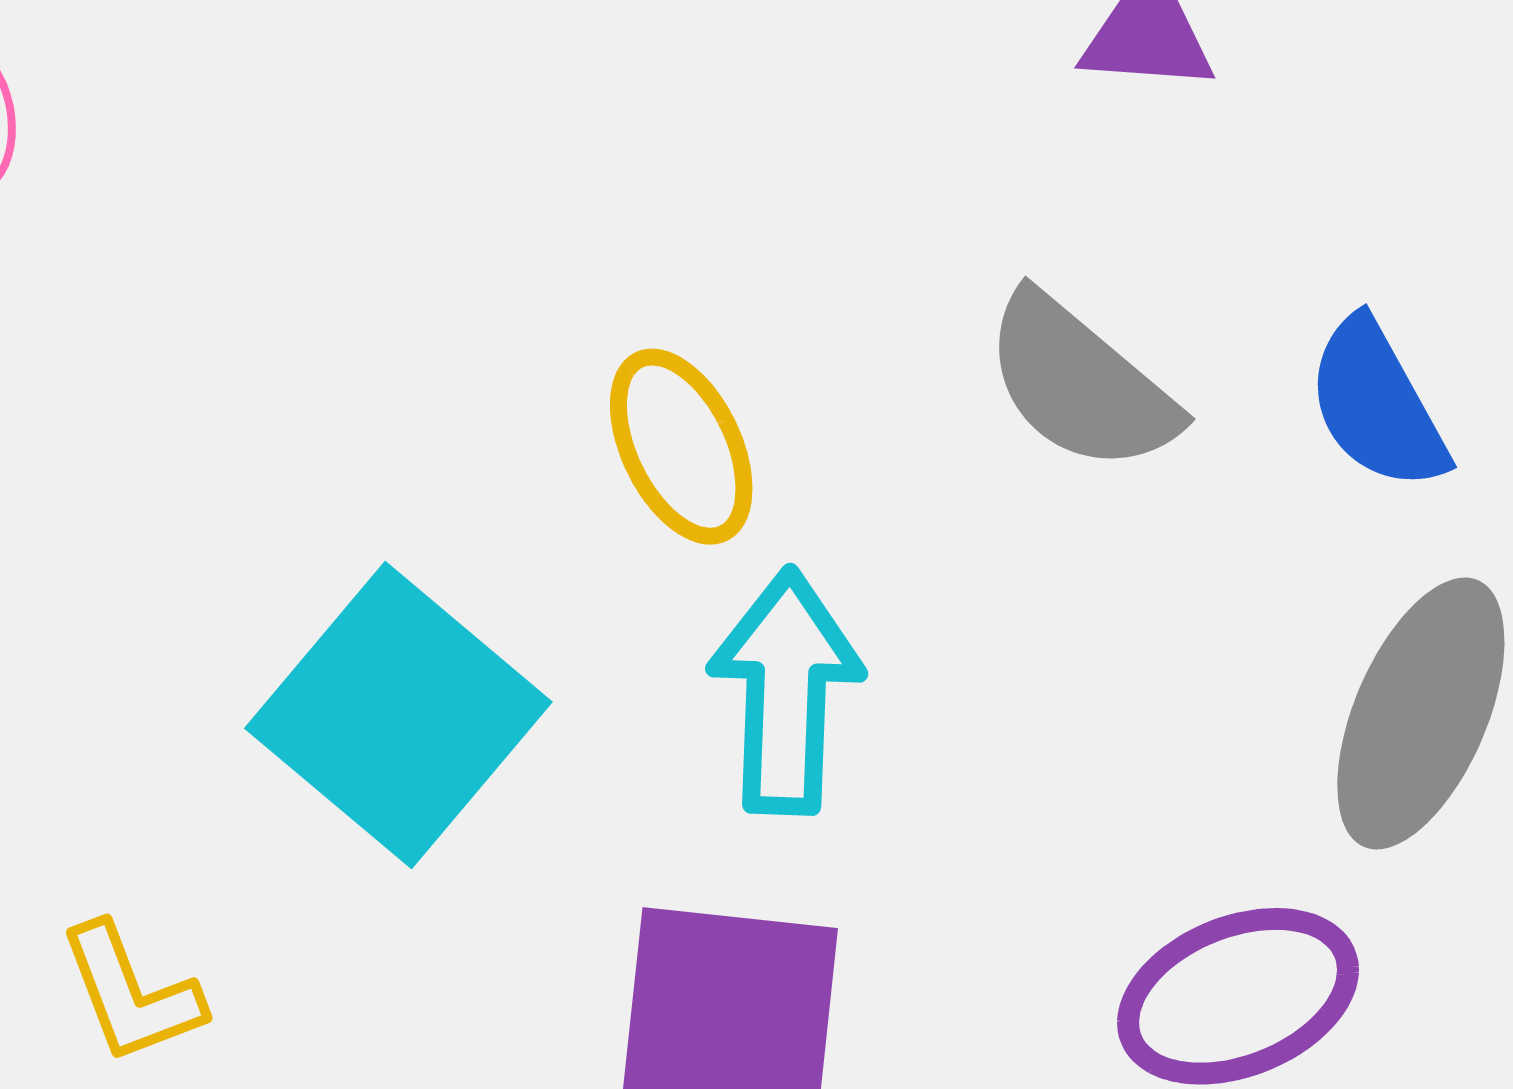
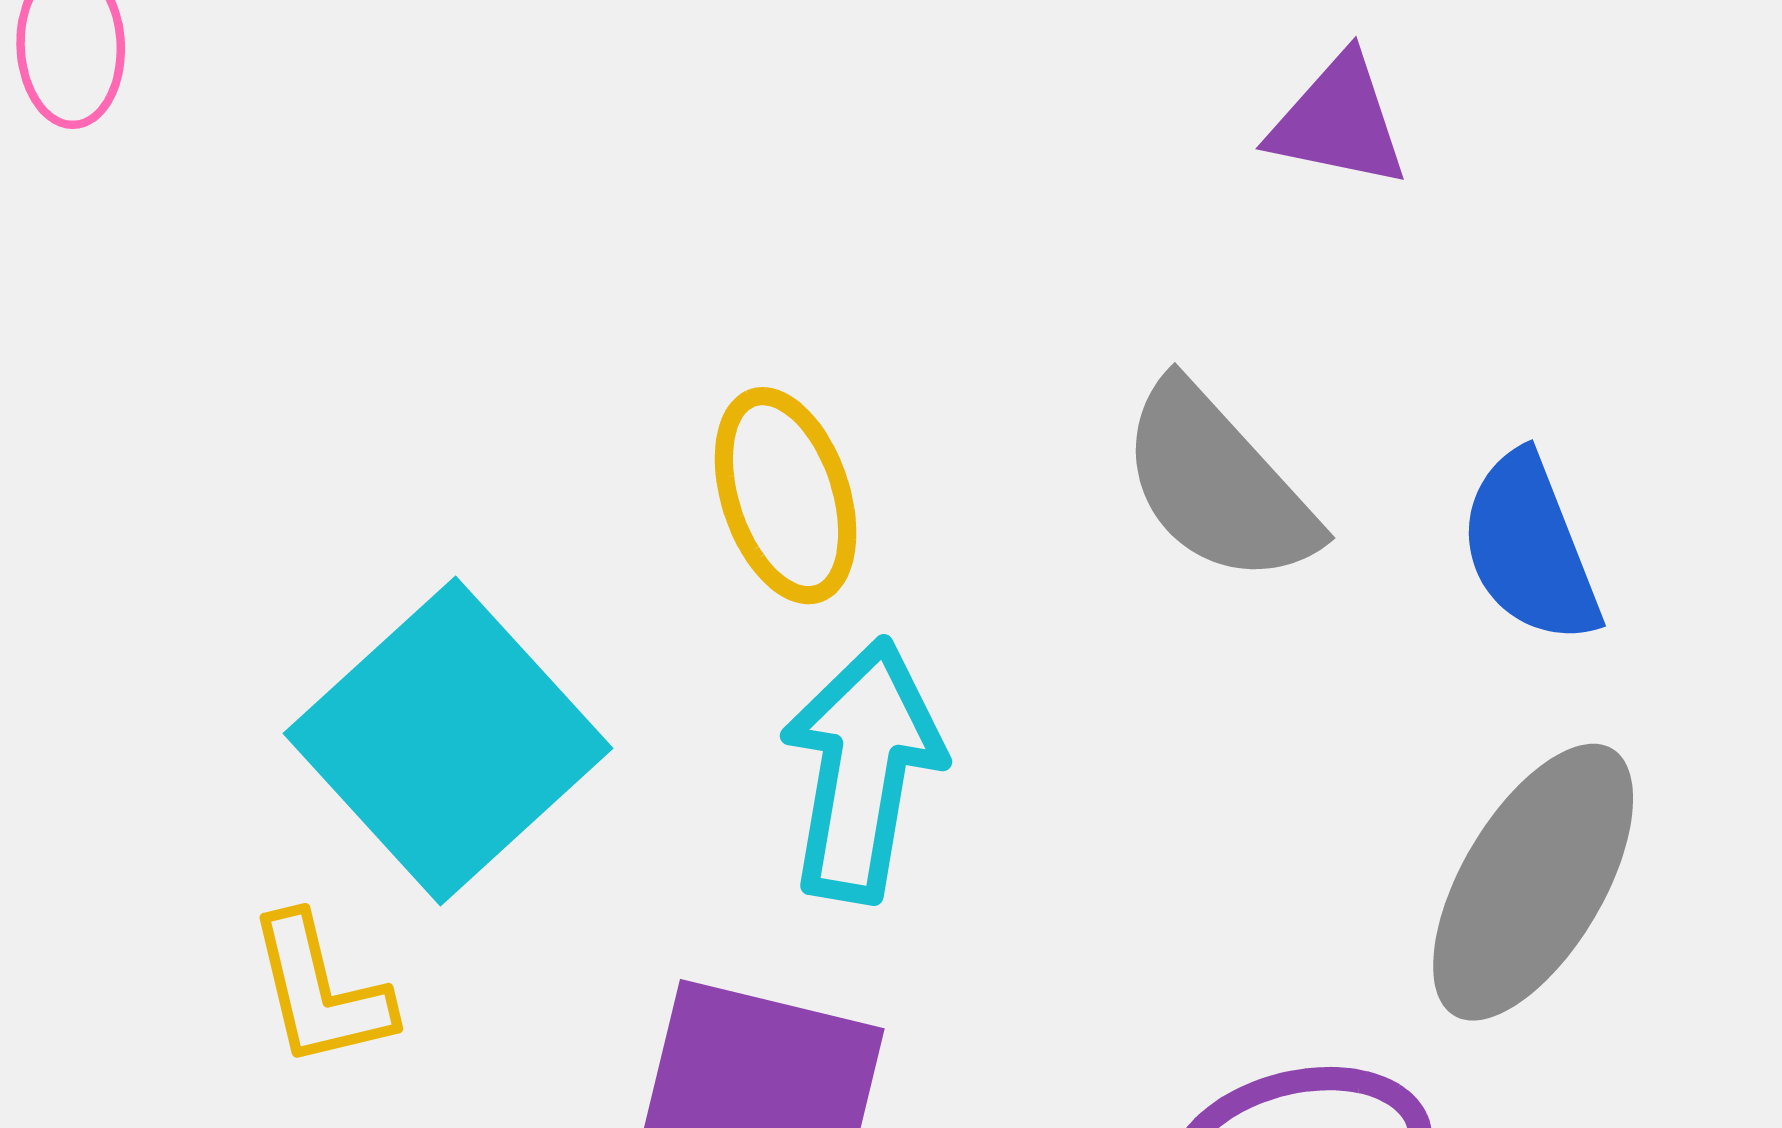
yellow L-shape: (131, 993) -> (320, 991), moved

